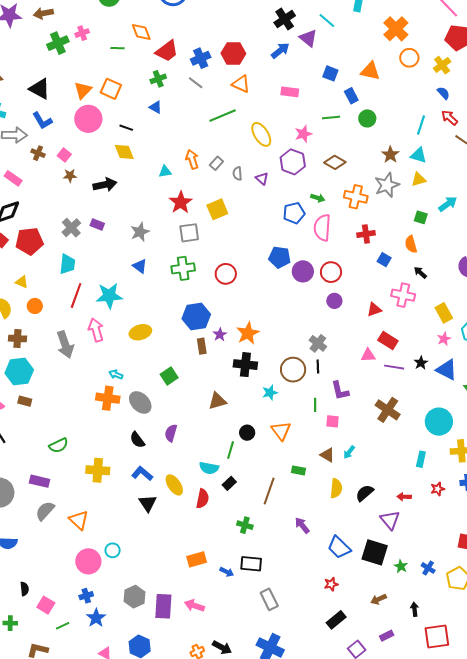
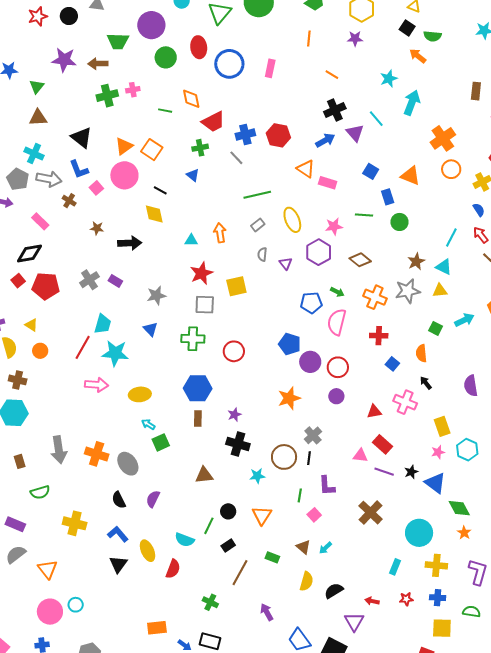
orange triangle: (241, 84) -> (306, 169), moved
pink square: (64, 155) -> (96, 188), moved
gray rectangle: (216, 163) -> (258, 225), moved
cyan trapezoid: (67, 264) -> (103, 324), moved
pink arrow: (96, 330) -> (96, 385), turned 100
orange star: (248, 333) -> (289, 398), moved
purple star: (220, 335) -> (234, 415), moved
gray arrow: (65, 345) -> (59, 450), moved
cyan arrow: (116, 374) -> (148, 424), moved
brown rectangle: (25, 401) -> (20, 461), moved, turned 48
pink square: (333, 421) -> (314, 515), turned 32
black rectangle: (229, 483) -> (228, 546), moved

